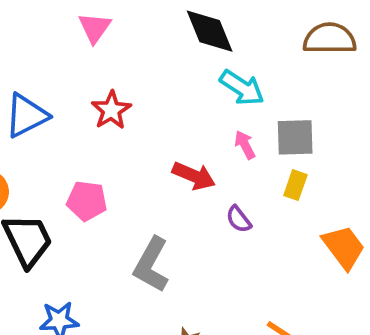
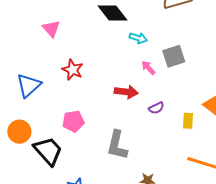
cyan arrow: (242, 88) -> (138, 38), size x0.7
yellow rectangle: (295, 185) -> (188, 121), moved
purple semicircle: (239, 219) -> (156, 108), turned -63

